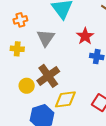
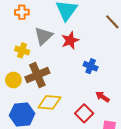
red star: (85, 36) -> (70, 40), moved
yellow cross: (17, 49) -> (22, 50), moved

